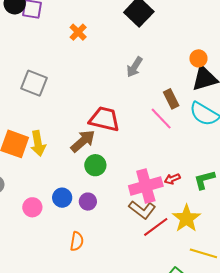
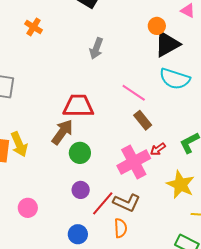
brown rectangle: (171, 99) -> (143, 120), moved
blue circle: (62, 198) -> (78, 234), moved
brown L-shape: (142, 210) -> (127, 203), moved
red line: (156, 227) -> (103, 203), moved
orange semicircle: (77, 241) -> (121, 228), moved

